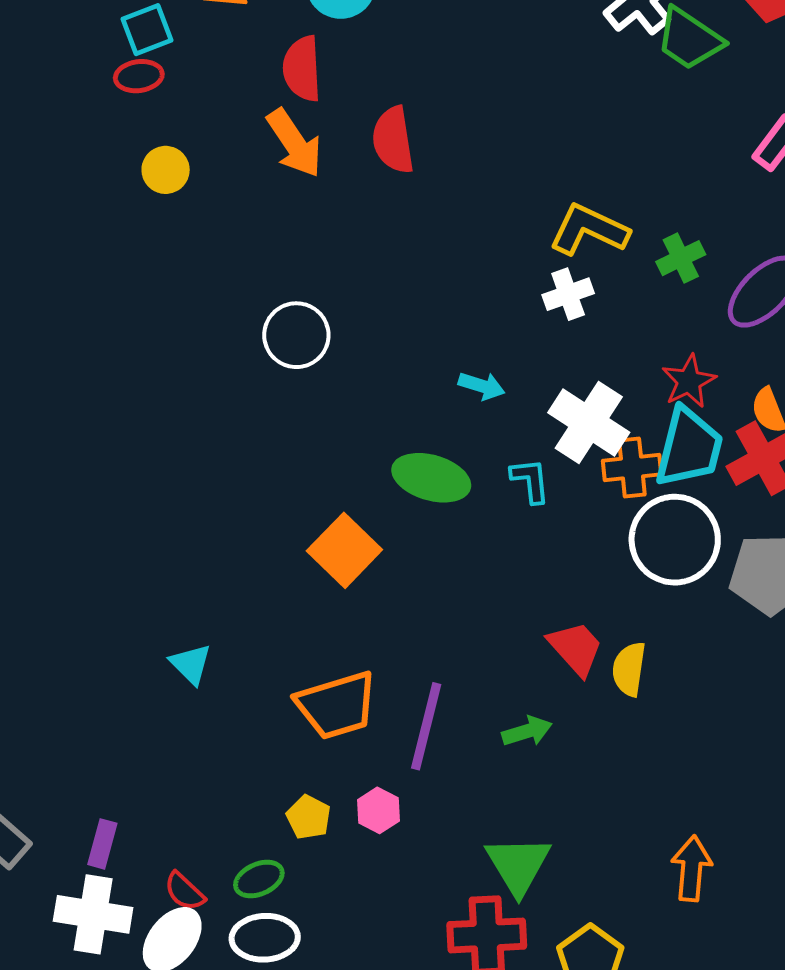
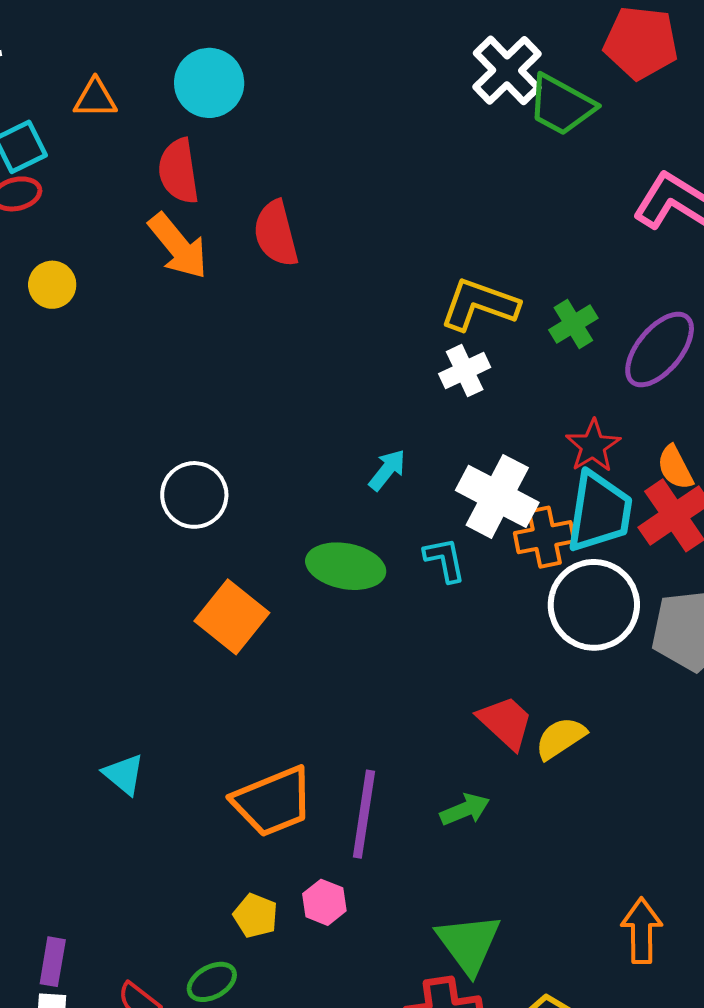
white circle: (296, 335) -> (194, 495), moved
cyan arrow: (482, 386) -> (387, 470), turned -63
orange square: (344, 550) -> (232, 617), moved
yellow semicircle: (629, 669) -> (561, 738), turned 54

